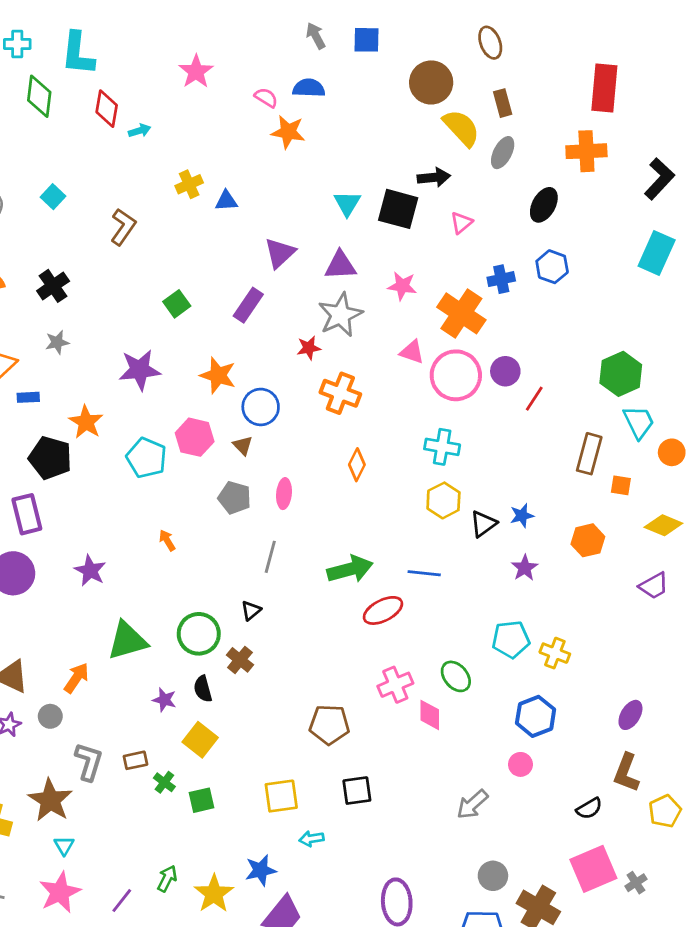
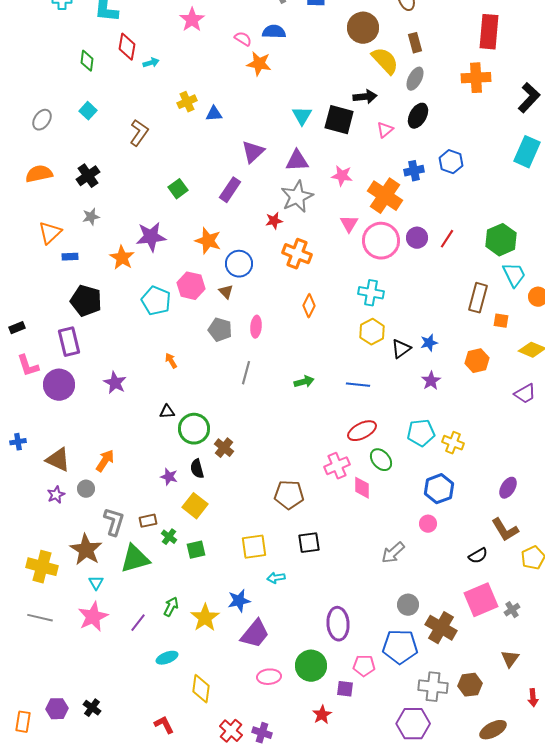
green diamond: (39, 96) -> (87, 61), moved, size x0.7
black ellipse: (544, 205) -> (418, 116), moved
pink triangle: (412, 352) -> (349, 224), turned 42
red line: (534, 399) -> (447, 239), moved
orange star: (86, 422) -> (122, 258), moved
green arrow: (350, 569) -> (304, 382), size x0.6
black triangle: (251, 610) -> (167, 412), moved, turned 35
red ellipse: (383, 610) -> (362, 431), moved
green triangle: (127, 641) -> (135, 559), moved
brown L-shape: (626, 773) -> (505, 530), turned -52

